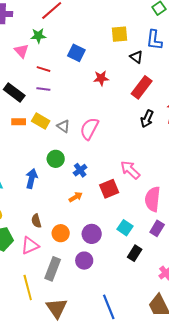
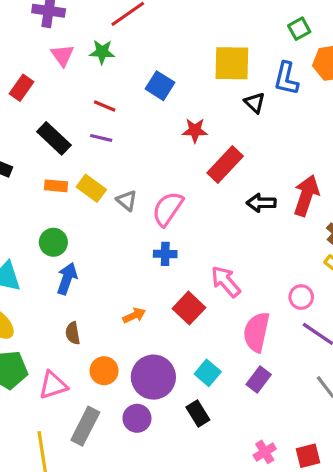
yellow square: (119, 34) -> (232, 63), size x1.4
pink triangle: (21, 51) -> (63, 55), moved
red rectangle: (142, 87) -> (225, 164), moved
black arrow: (147, 119) -> (261, 203), turned 60
green circle: (56, 159) -> (53, 242), moved
blue cross: (80, 170) -> (165, 254), moved, turned 32
red square: (109, 189) -> (189, 308), turned -30
brown semicircle: (36, 221) -> (73, 333), moved
purple circle: (92, 234) -> (153, 377), size x1.4
black rectangle: (135, 253) -> (198, 414), moved, turned -70

